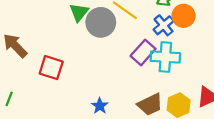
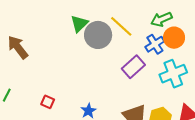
cyan cross: (165, 57) -> (173, 74), moved, turned -32
red square: (51, 68) -> (48, 102), moved, size x0.6

